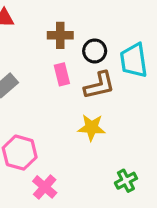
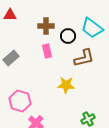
cyan trapezoid: (134, 60) -> (92, 28), moved, turned -45
brown L-shape: (99, 85) -> (84, 58), moved

